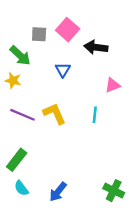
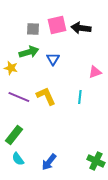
pink square: (68, 30) -> (57, 25), turned 36
black arrow: (96, 47) -> (81, 28), moved
green arrow: (20, 56) -> (29, 52), moved, turned -60

